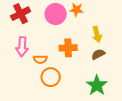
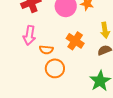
orange cross: (68, 48) -> (75, 41), turned 30

